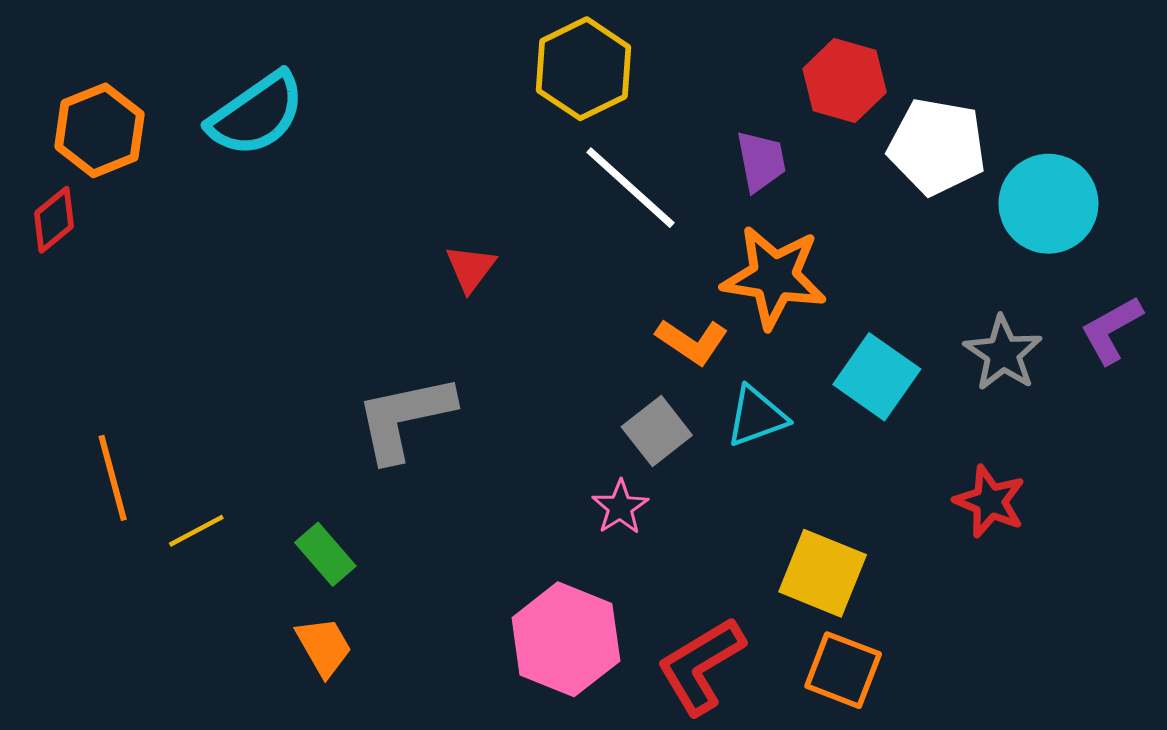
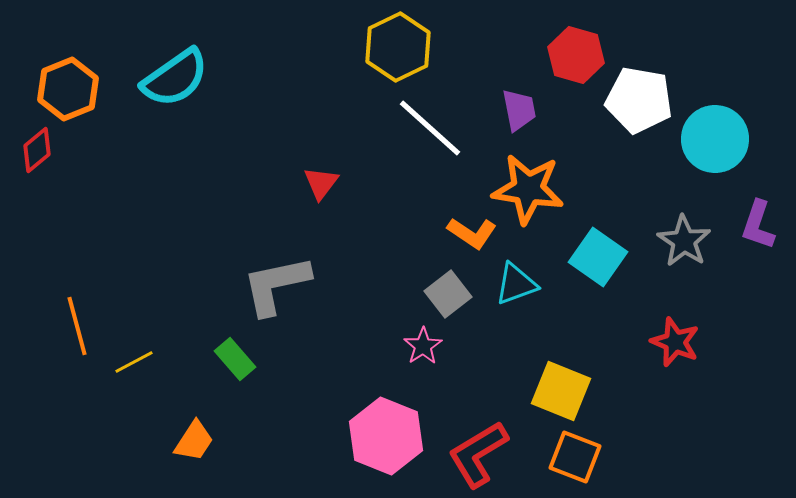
purple L-shape: (1112, 330) -> (758, 225), turned -42
green rectangle: (325, 554) -> (235, 359), moved
orange trapezoid: (324, 647) -> (194, 441), moved, turned 63

